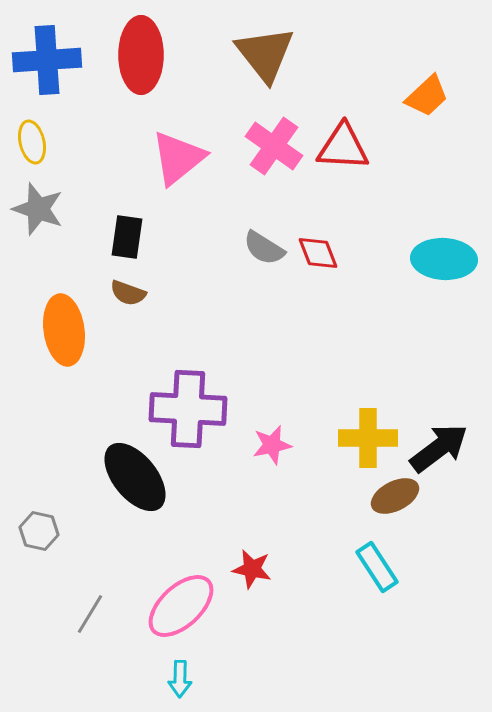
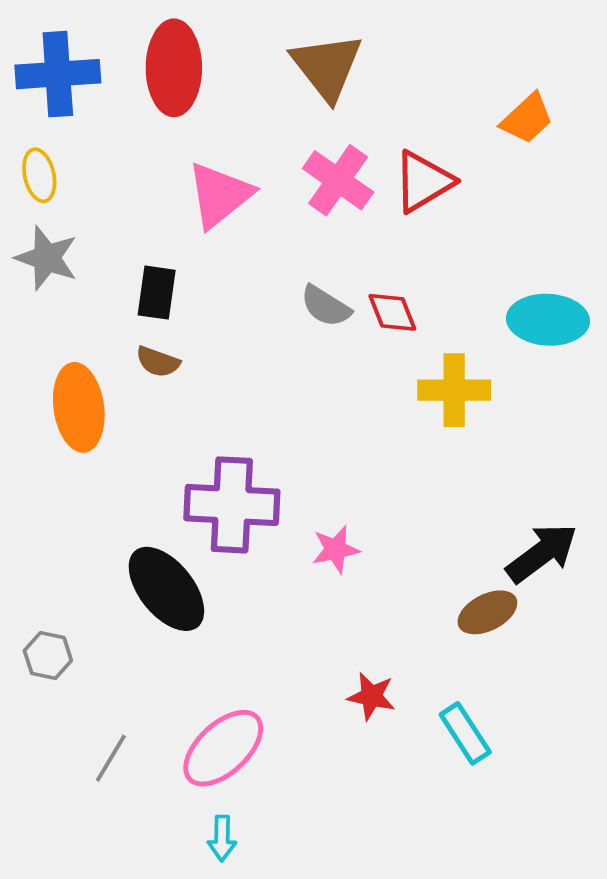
red triangle: (343, 147) -> (423, 181), turned -34
yellow cross: (368, 438) -> (454, 390), moved
cyan rectangle: (377, 567) -> (465, 733), moved
red star: (252, 569) -> (371, 696), moved

